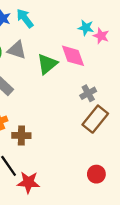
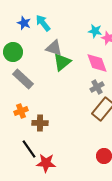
gray triangle: (17, 50) -> (54, 48), moved
pink diamond: (73, 56) -> (97, 63), moved

